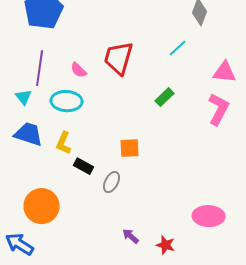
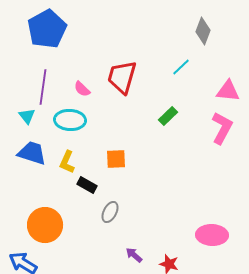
orange square: (130, 148) -> (116, 159), moved
gray ellipse: (112, 182) -> (110, 212), moved

